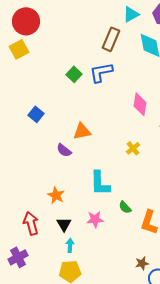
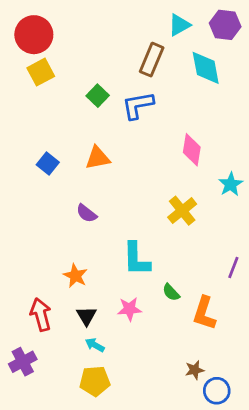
yellow square: (19, 49) -> (41, 72), moved
green square: (74, 74) -> (98, 96), moved
orange triangle: (82, 131) -> (98, 158), moved
yellow cross: (133, 148) -> (182, 211), size x1.5
cyan arrow: (70, 245) -> (95, 345), turned -64

